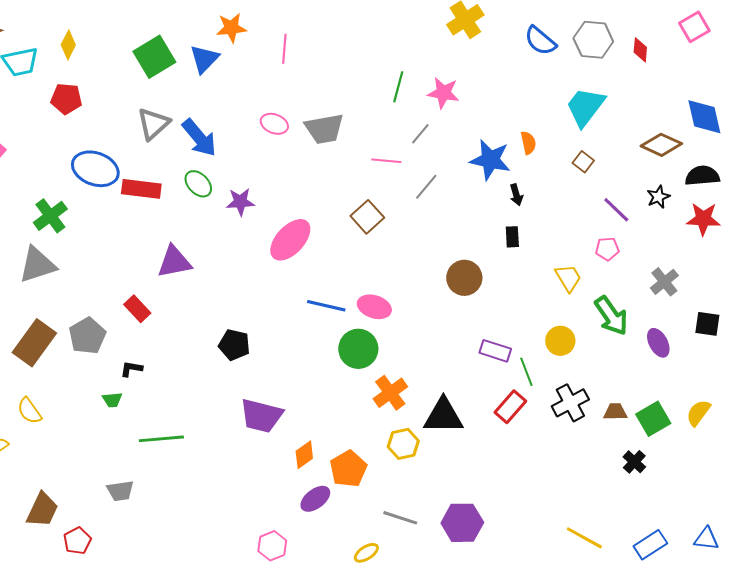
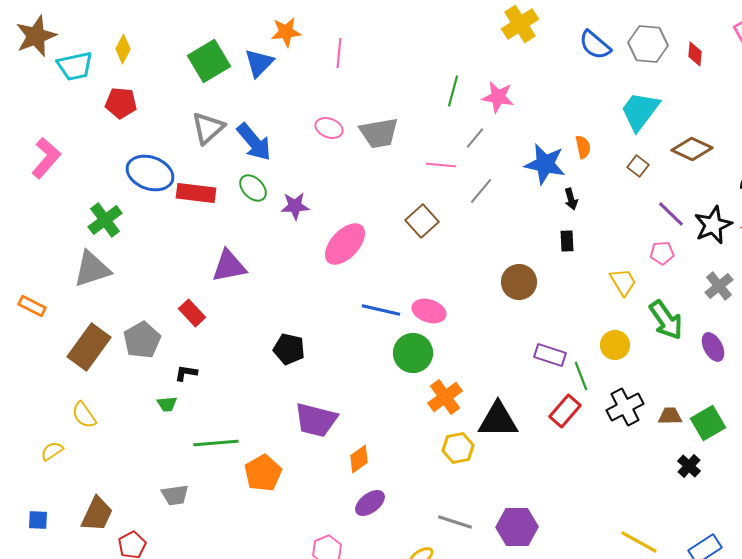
brown diamond: (661, 145) -> (692, 149), moved
black star: (658, 197) -> (713, 225), moved, size x1.6
orange pentagon: (348, 469) -> (263, 473), moved

